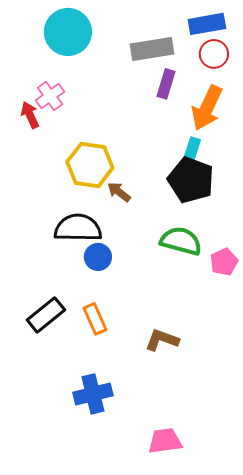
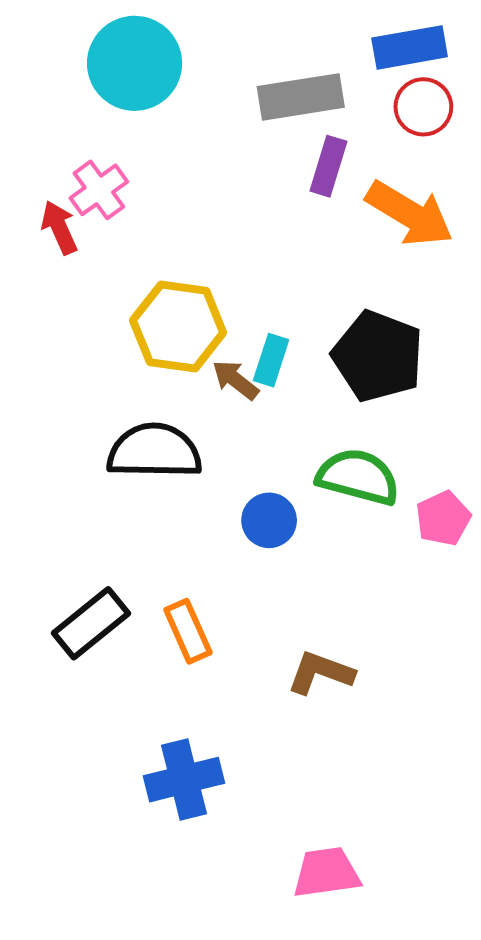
orange arrow: (207, 108) -> (410, 214), turned -84
cyan rectangle: (192, 150) -> (271, 360), moved
blue circle: (98, 257) -> (269, 520), moved

